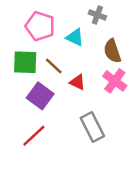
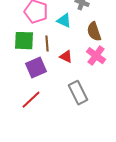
brown line: (54, 66) -> (47, 44), turned 42
purple square: (40, 96) -> (36, 68), turned 30

